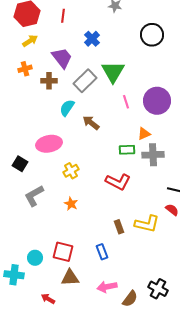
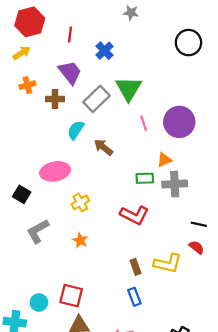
red line: (63, 16) -> (70, 35), moved
black circle: (152, 35) -> (188, 43), moved
yellow arrow: (30, 41) -> (22, 53), moved
blue rectangle: (102, 252) -> (134, 297), moved

